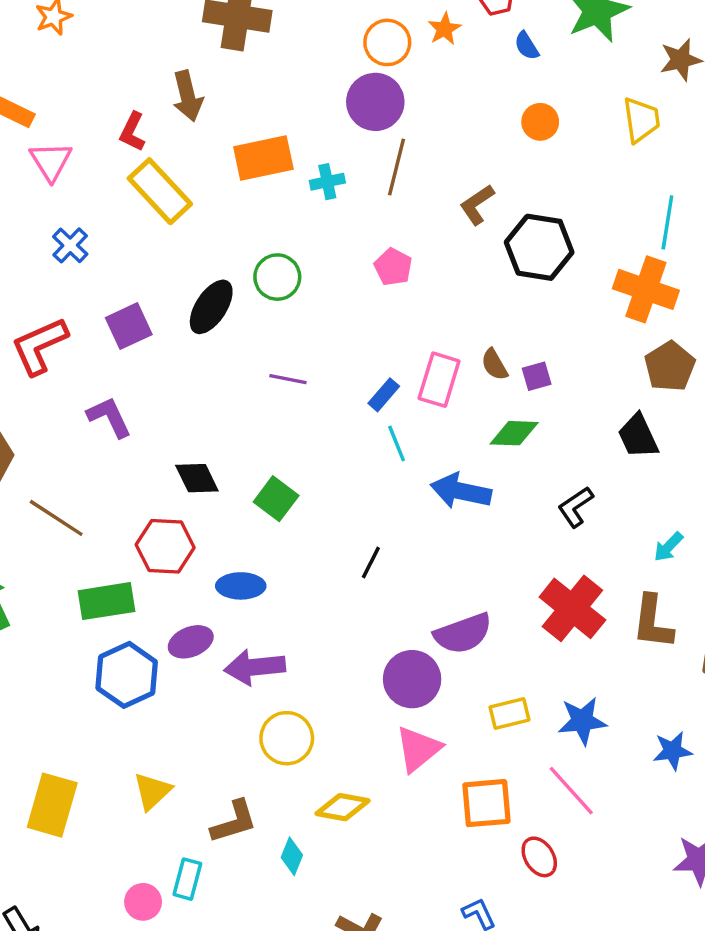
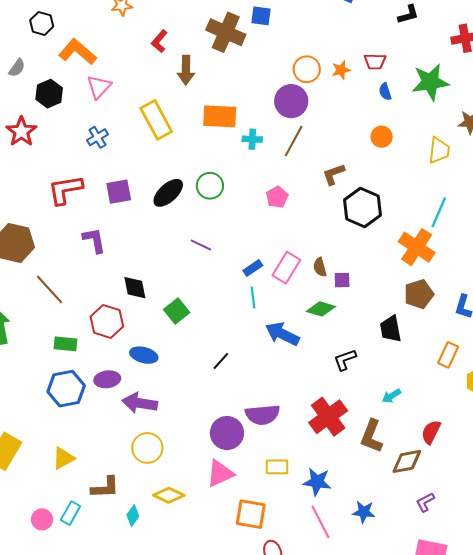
red L-shape: (132, 132) -> (159, 41), moved
green rectangle: (106, 601) -> (66, 344), size x0.7
pink line: (571, 791) -> (320, 522), moved

